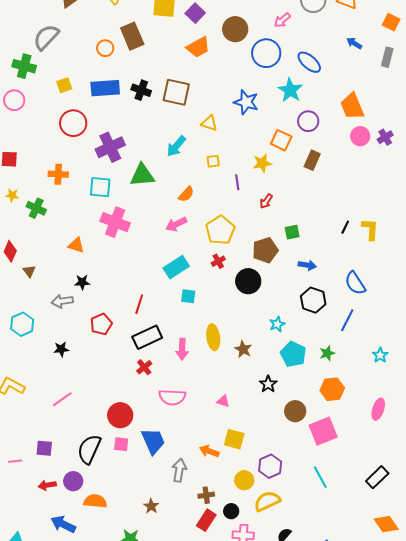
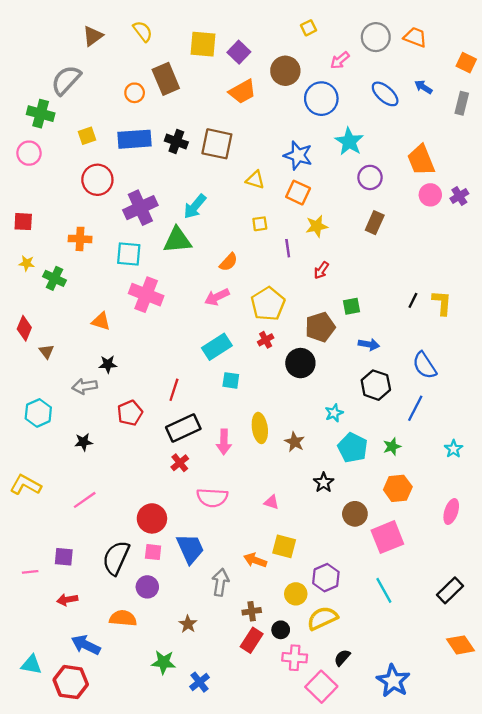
blue ellipse: (309, 62) -> (385, 94), moved
orange square: (281, 140) -> (298, 193), moved
cyan arrow: (176, 146) -> (195, 206), moved
purple circle: (73, 481) -> (147, 587), moved

